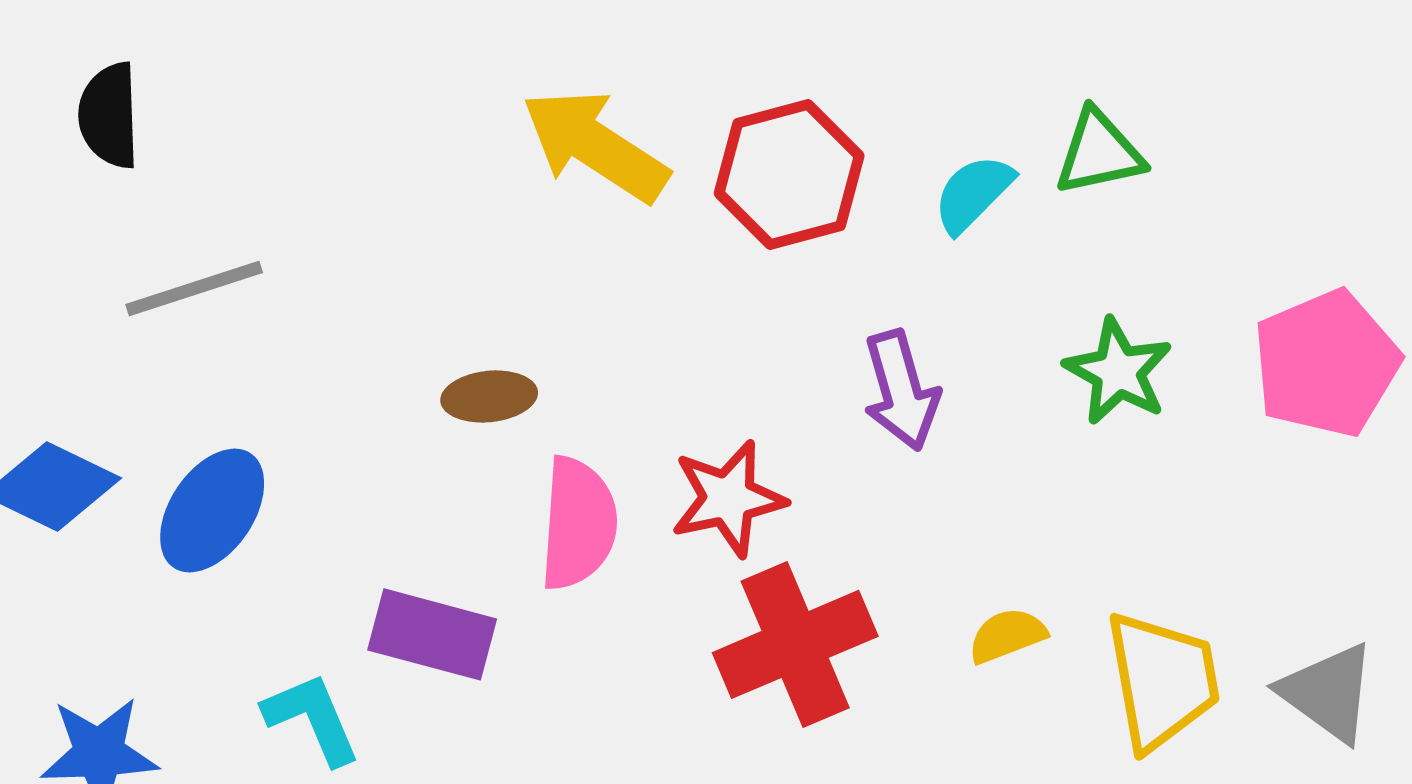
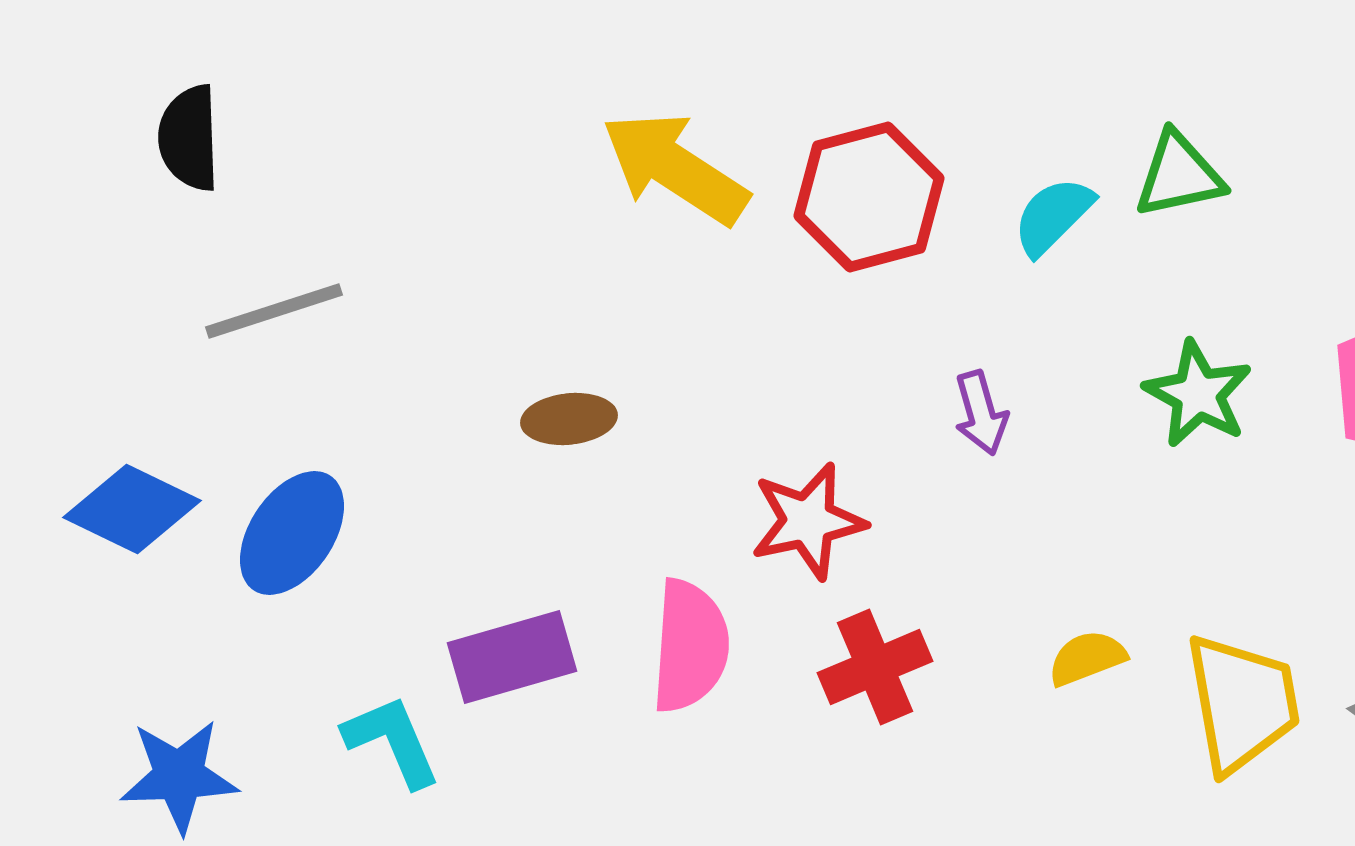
purple arrow: (901, 390) -> (981, 413), size x0.7
pink semicircle: (578, 523) -> (690, 646), moved
purple rectangle: (432, 634) -> (512, 657), turned -31
red cross: (795, 644) -> (875, 667), size x0.7

